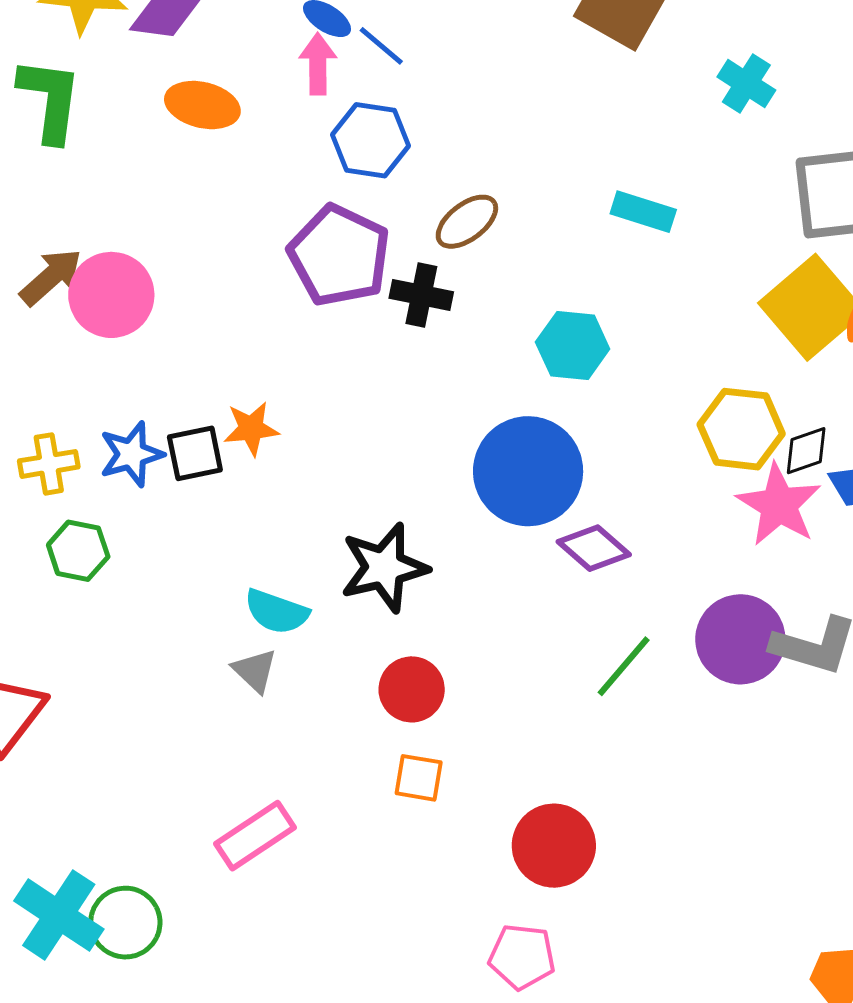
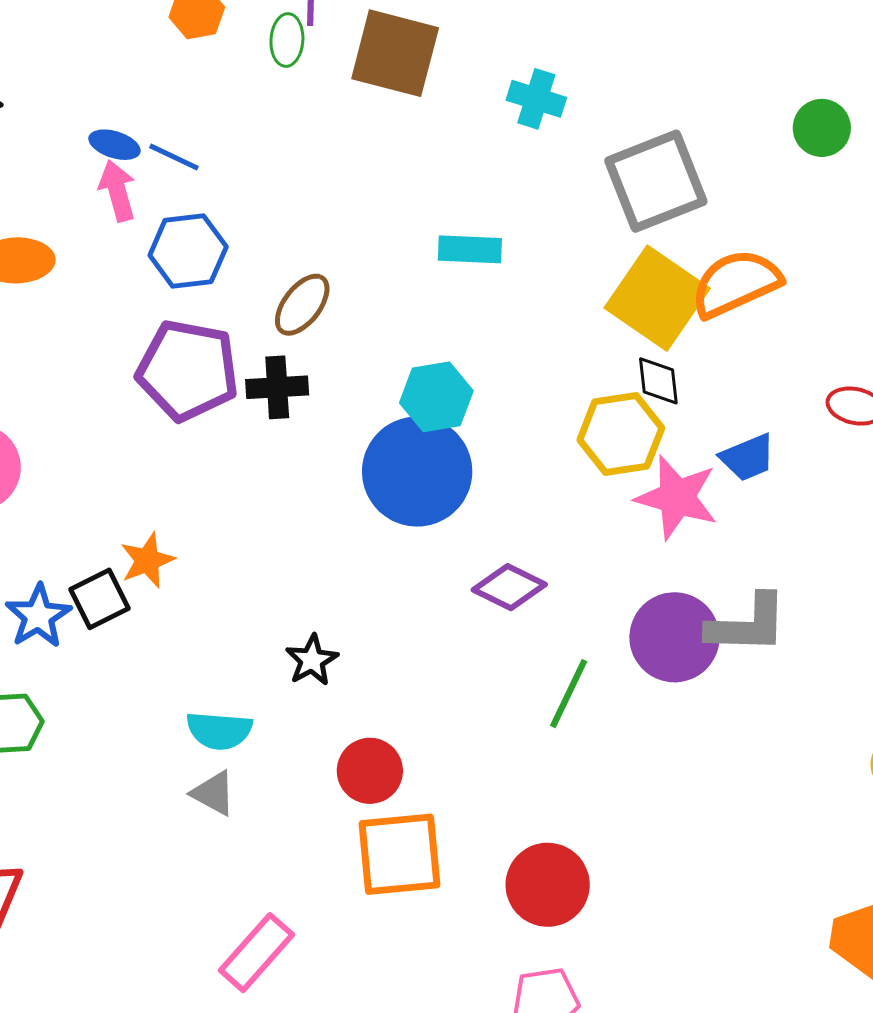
black diamond: (806, 451) -> (658, 381), moved, turned -62
blue circle: (528, 471) -> (417, 472), moved
black star: (384, 568) -> (312, 660), size x0.6
orange square: (419, 778) -> (400, 854), size x1.8

